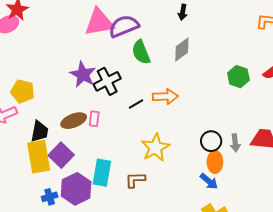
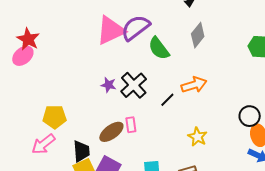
purple star: (83, 74) -> (108, 85), size x0.6
yellow star: (155, 148) -> (197, 137), size x0.7

